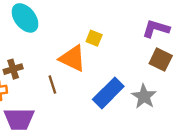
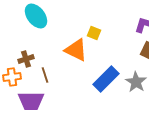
brown line: (52, 85) -> (45, 75), moved

